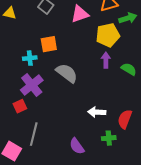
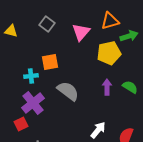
pink triangle: (80, 14) -> (81, 32), turned -30
purple arrow: (106, 60) -> (107, 87), moved
white arrow: (97, 112) -> (98, 130), turned 126

